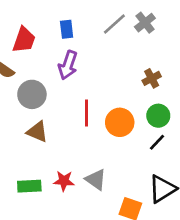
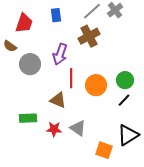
purple arrow: (68, 65) -> (60, 54), moved
brown cross: (152, 78) -> (89, 36), moved, size x1.5
brown triangle: (37, 132) -> (58, 100), moved
green rectangle: (29, 186) -> (28, 118), moved

